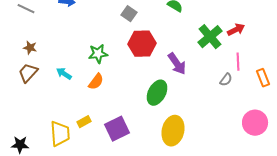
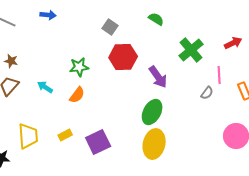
red arrow: (236, 30) -> (233, 43), moved
green ellipse: (157, 93) -> (152, 112), moved
yellow trapezoid: (60, 134) -> (28, 136), moved

